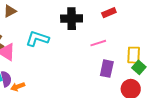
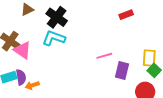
black cross: (72, 19) -> (57, 17), moved, turned 35
pink line: (98, 43) -> (104, 56), moved

